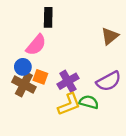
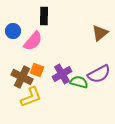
blue circle: (23, 67) -> (13, 31), moved
green semicircle: (89, 102) -> (79, 82), moved
yellow L-shape: (69, 104) -> (31, 97), moved

